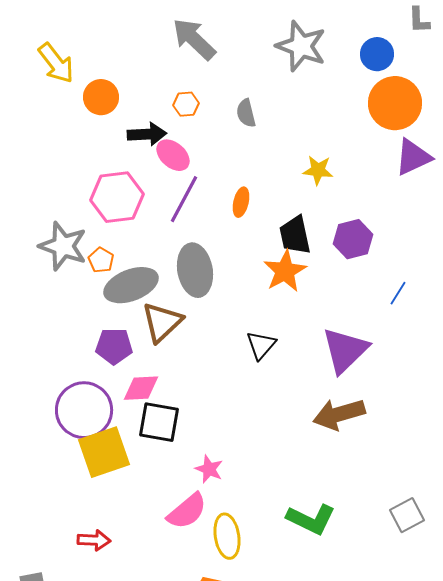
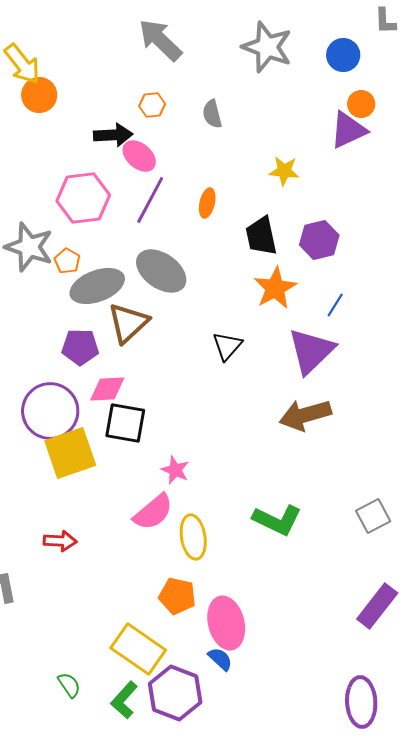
orange circle: (101, 97) -> (39, 95), moved
orange circle: (395, 103) -> (361, 104), size x0.5
purple triangle: (413, 157) -> (348, 130), moved
gray ellipse: (195, 270) -> (161, 271), turned -45
orange star: (285, 271) -> (275, 288), moved
blue line: (398, 293) -> (335, 305), moved

